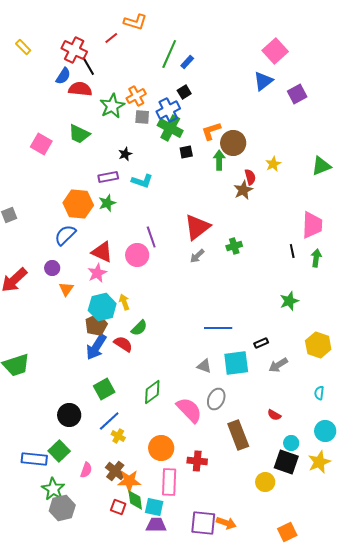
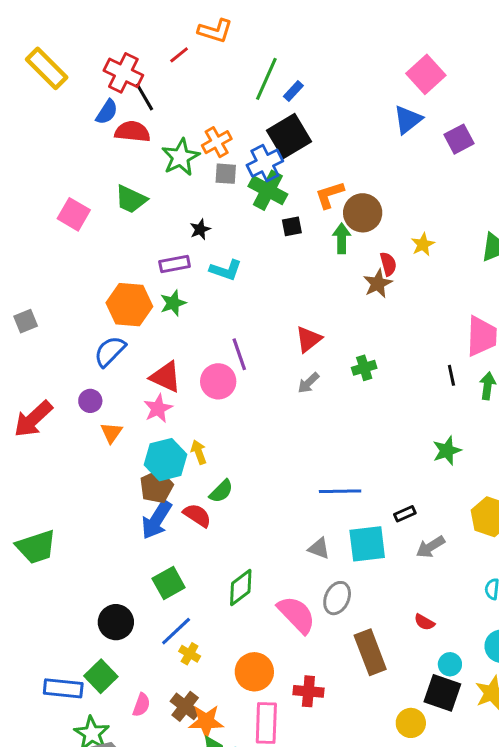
yellow rectangle: (23, 47) -> (47, 68), size x1.8
black square: (184, 92) -> (289, 136), size x2.0
red triangle: (197, 227) -> (308, 339), size x0.7

